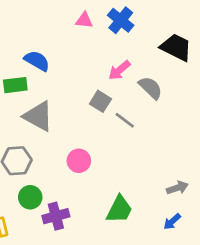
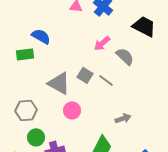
gray square: (100, 101) -> (85, 75), moved
gray triangle: (38, 116) -> (59, 83), moved
gray arrow: (177, 188) -> (123, 118), moved

